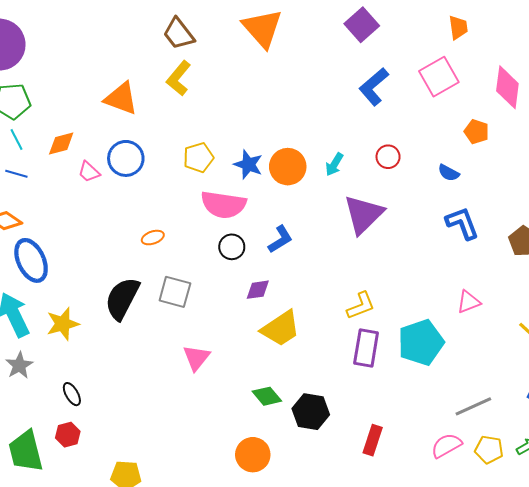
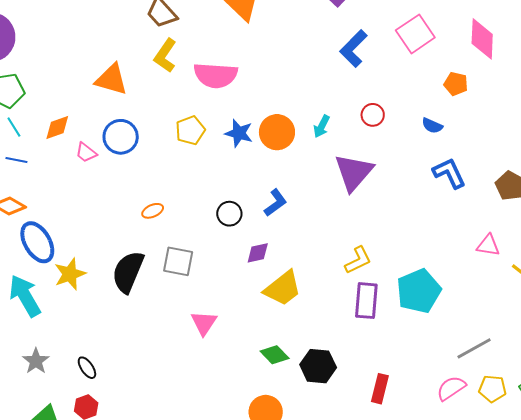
pink semicircle: (223, 205) -> (216, 75), moved
pink triangle: (469, 302) -> (488, 245), moved, turned 35
yellow star: (63, 324) -> (70, 274), moved
gray star: (19, 365) -> (36, 361), moved

